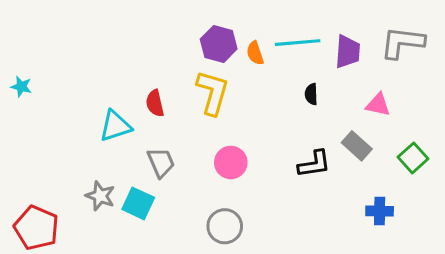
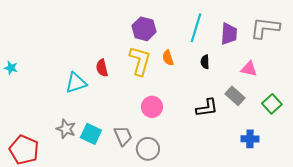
cyan line: (298, 43) -> (196, 28), turned -68
orange semicircle: (255, 53) -> (168, 58), moved
cyan star: (21, 87) -> (11, 68), moved
gray trapezoid: (161, 162) -> (123, 136), moved

